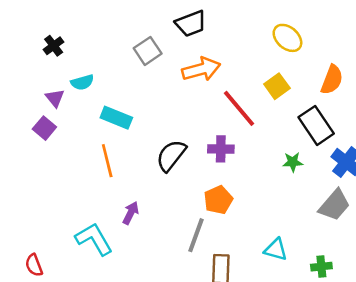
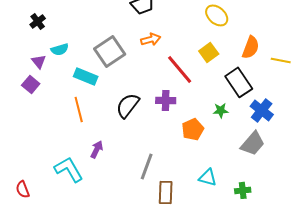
gray square: (148, 51) -> (110, 51), moved, size x1.4
orange arrow: (201, 69) -> (151, 39), size x0.7
orange pentagon: (218, 200) -> (193, 129), moved

